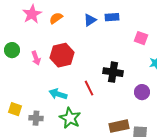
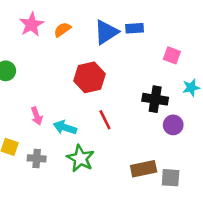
blue triangle: (90, 20) -> (106, 32), size x1.5
red hexagon: (62, 55) -> (89, 77), moved
pink arrow: (36, 58) -> (37, 116), moved
black cross: (113, 72) -> (155, 99), moved

